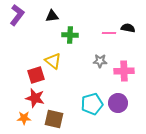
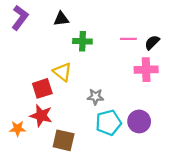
black semicircle: (128, 28) -> (152, 42), moved, turned -56
gray star: (100, 61) -> (95, 97), moved
pink cross: (124, 71) -> (146, 70), moved
orange star: (24, 118) -> (18, 129), moved

